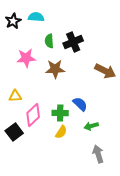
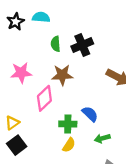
pink star: (26, 58) -> (21, 73), moved
yellow triangle: (15, 96) -> (12, 123), moved, turned -32
pink diamond: (33, 115) -> (44, 98), moved

